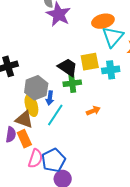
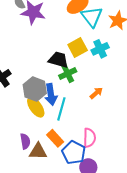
blue arrow: (50, 98) -> (51, 94), size x1.5
brown triangle: (24, 119) -> (38, 151), moved
orange rectangle: (24, 139) -> (55, 138), moved
pink semicircle: (35, 159) -> (89, 138), moved

